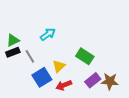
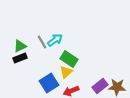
gray line: (30, 56) -> (42, 42), moved
green rectangle: (85, 56) -> (69, 59), moved

